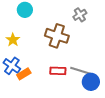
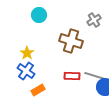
yellow star: (13, 40) -> (27, 53), moved
orange rectangle: (24, 74) -> (38, 90), moved

